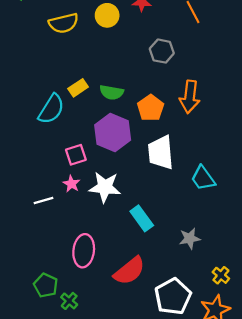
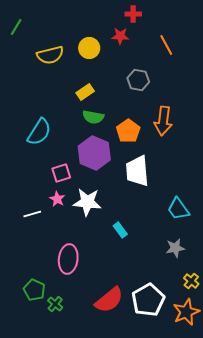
yellow rectangle: (78, 88) -> (85, 92), moved
cyan trapezoid: (203, 178) -> (178, 209), moved
cyan rectangle: (142, 218) -> (120, 230), size x0.7
gray star: (190, 238) -> (175, 248), moved
red semicircle: (129, 271) -> (109, 300), moved

